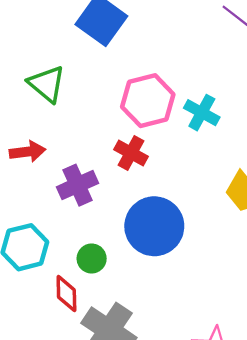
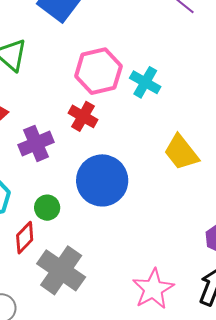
red diamond: (66, 293) -> (25, 238), turned 44

